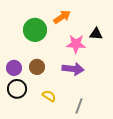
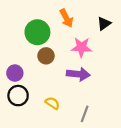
orange arrow: (62, 17) -> (66, 18), turned 96
black triangle: (96, 34) -> (104, 24), moved, turned -40
brown circle: (37, 67) -> (46, 56), moved

